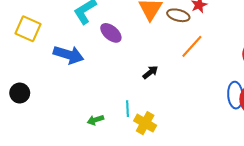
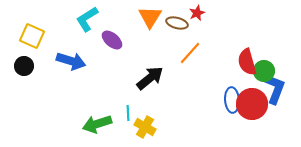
black arrow: (150, 72) -> (150, 78), size x1.8
black circle: (20, 93) -> (24, 66), moved
green arrow: (95, 120) -> (97, 124), size x1.8

